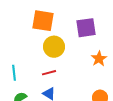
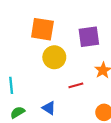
red line: (49, 73) -> (76, 85), moved

